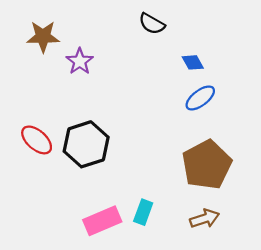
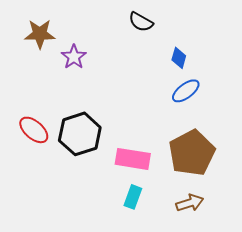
blue diamond: (193, 62) -> (179, 58), turned 45
pink rectangle: (102, 221) -> (133, 159), moved, turned 32

